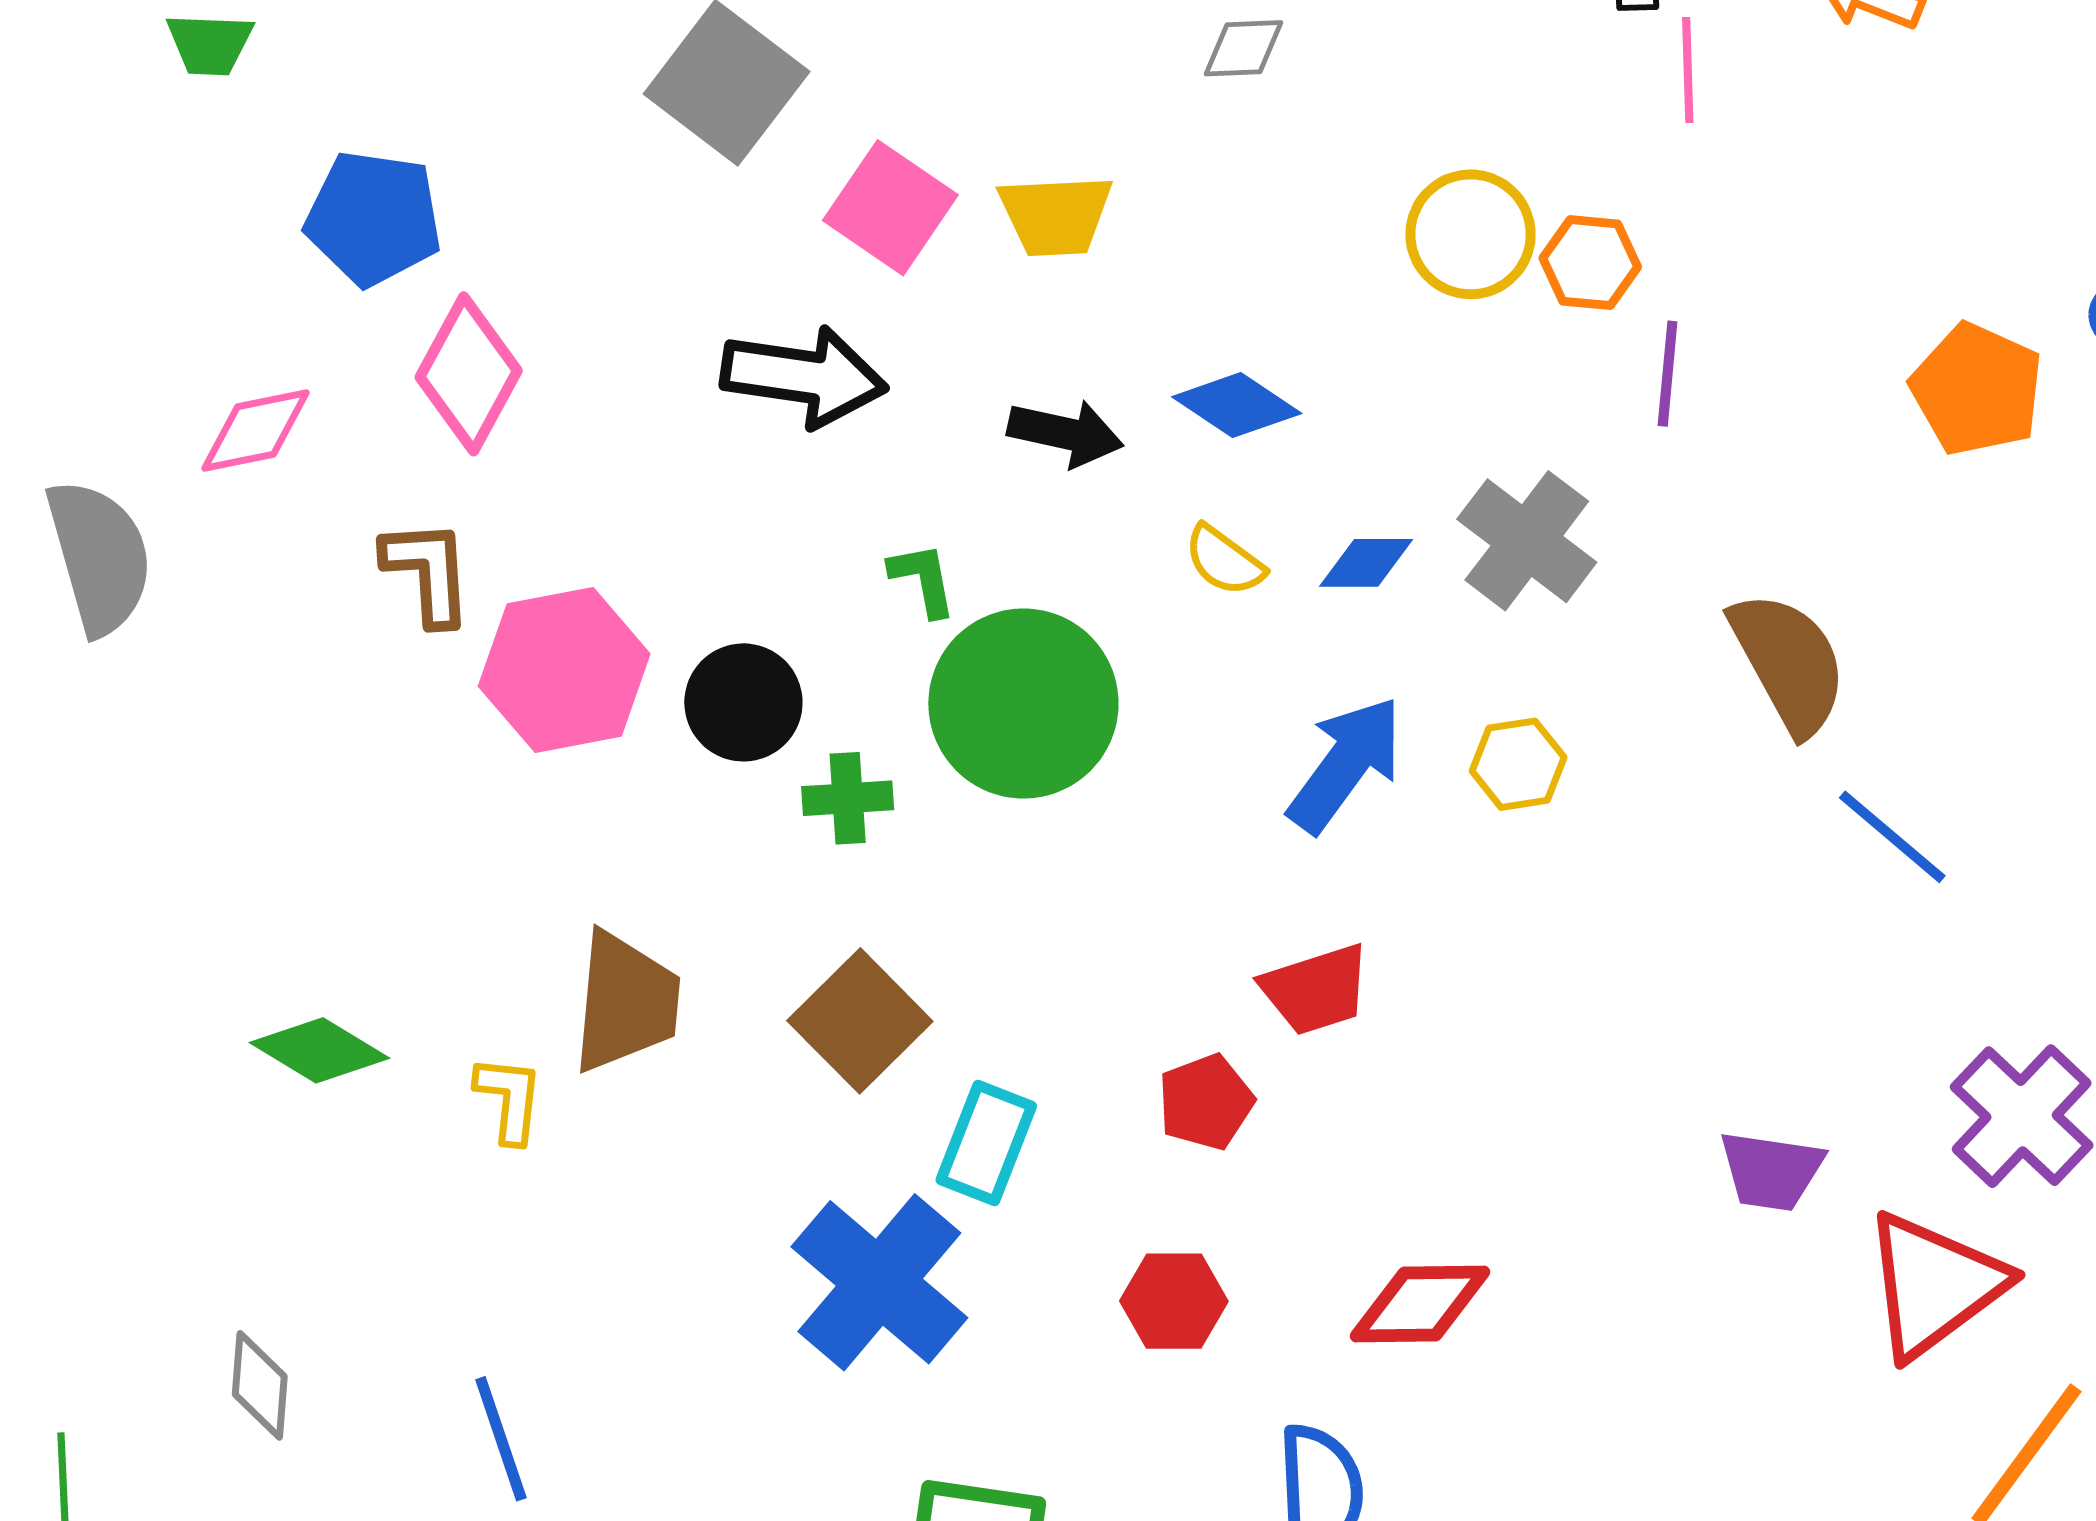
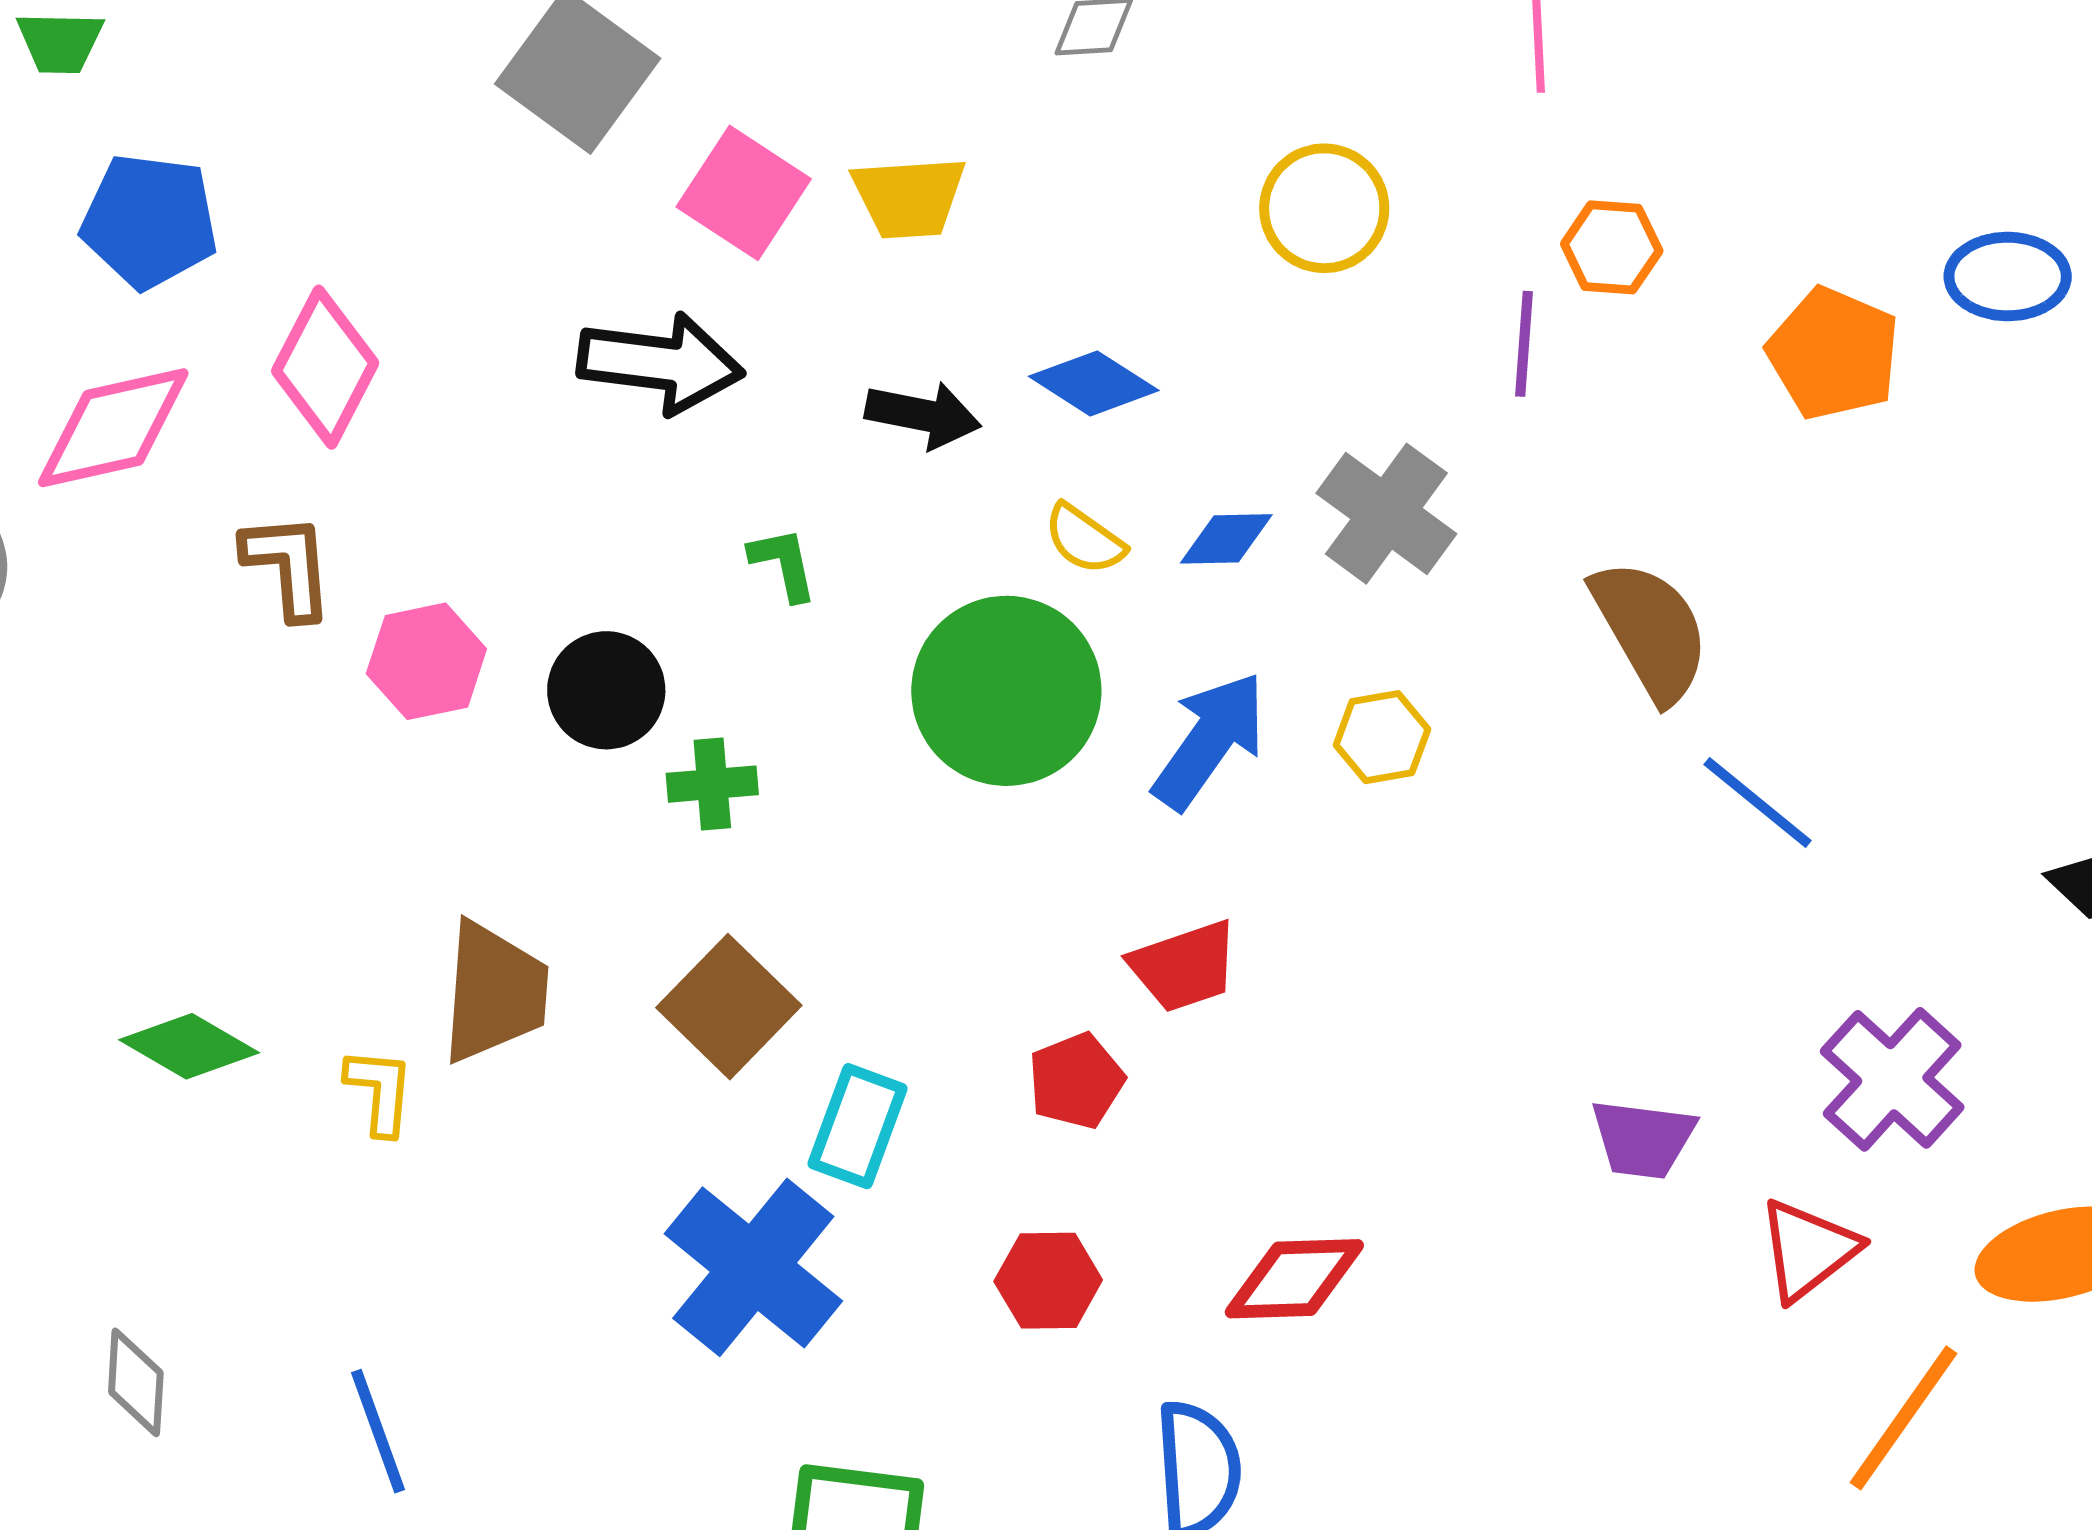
blue pentagon: (374, 218) -> (150, 221), moved
orange hexagon: (1590, 263) -> (1612, 247), moved
pink diamond: (256, 431) -> (113, 428), size x1.4
pink hexagon: (564, 670) -> (426, 661), size x0.7
green circle: (1023, 704) -> (1006, 691), moved
red triangle: (1934, 1285) -> (1808, 1250), size x0.7

